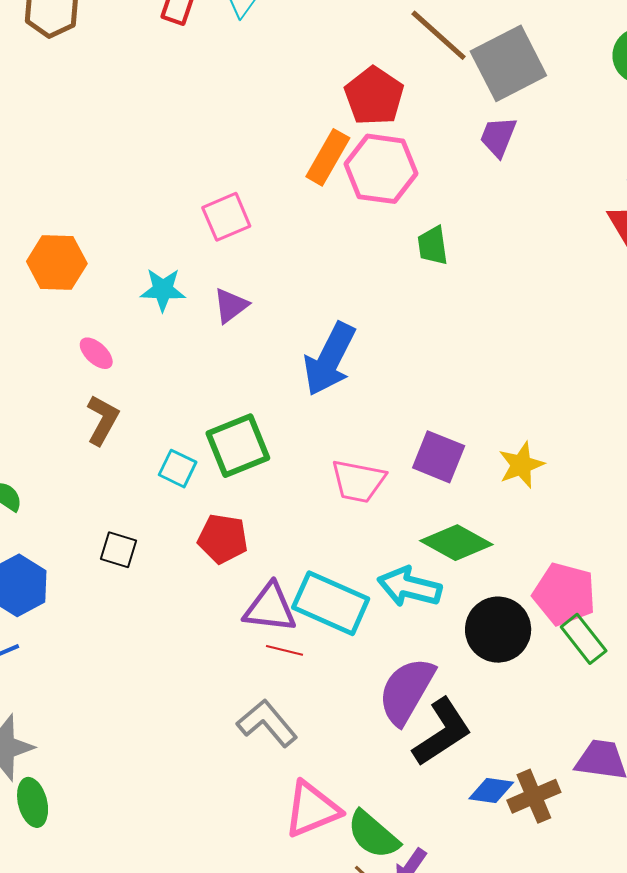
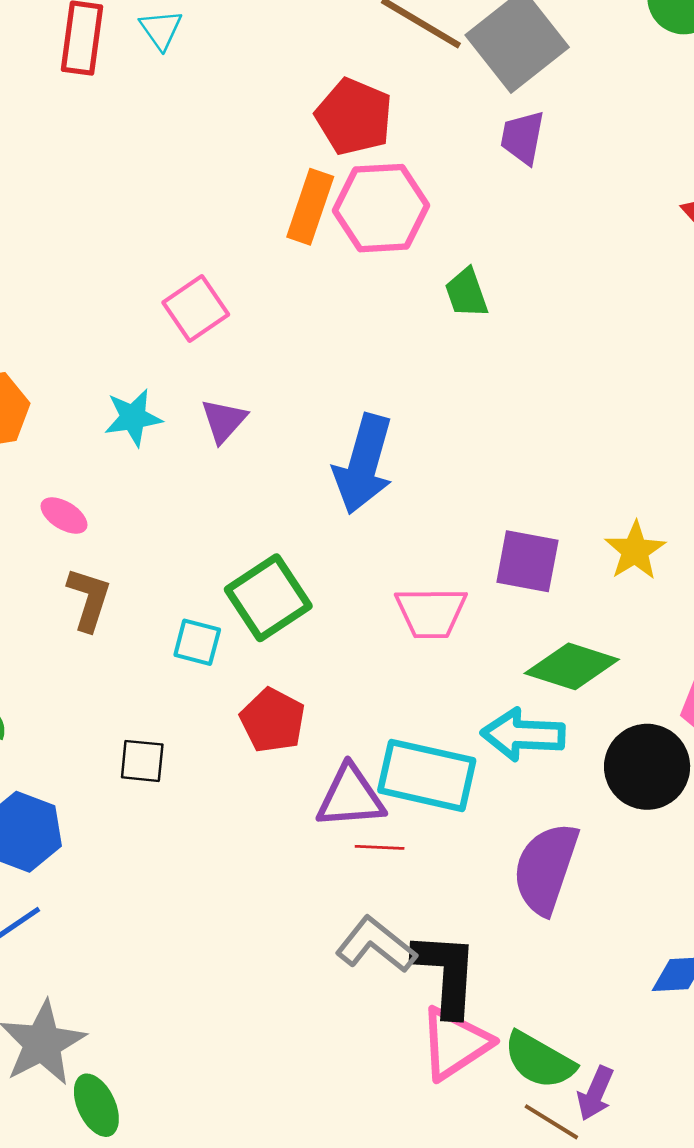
red pentagon: (223, 539) -> (273, 720), turned 30
black L-shape: (442, 732) -> (446, 974), moved, turned -42

